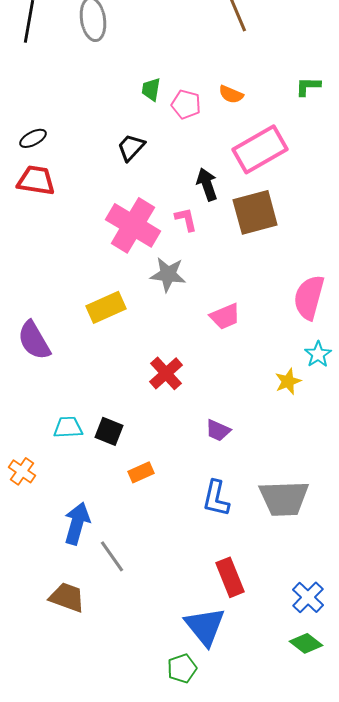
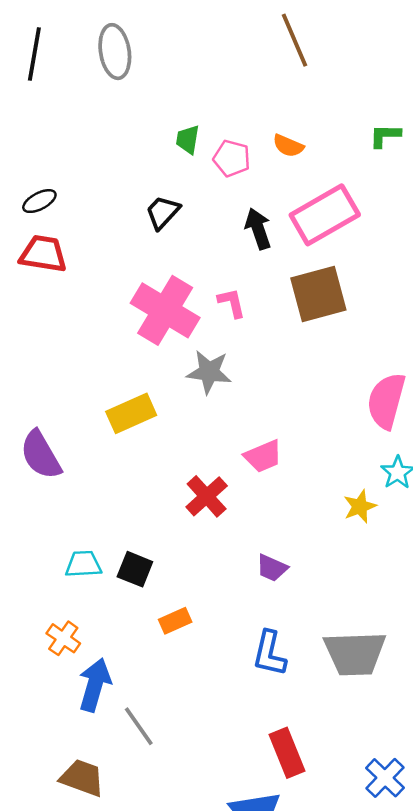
black arrow: (207, 184) -> (258, 229), moved
pink trapezoid: (225, 316) -> (263, 456), moved
orange cross: (22, 471) -> (63, 638), moved

